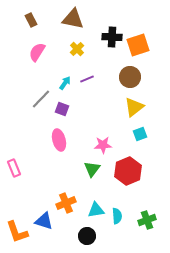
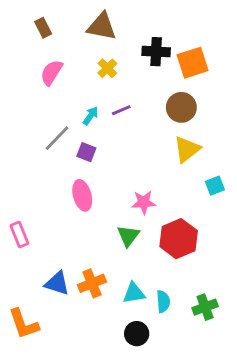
cyan square: (140, 134) -> (215, 186), moved
blue triangle: (44, 221) -> (57, 283), moved
black circle: (87, 236) -> (137, 334), moved

